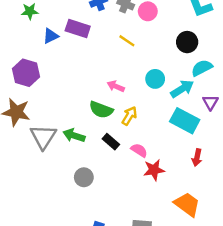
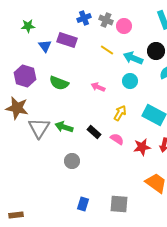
blue triangle: (51, 36) -> (45, 46), turned -40
cyan arrow: (182, 89) -> (133, 58), moved, turned -126
green semicircle: (101, 110) -> (59, 83), moved
yellow arrow: (129, 116) -> (120, 113), moved
red star: (154, 170) -> (142, 147), moved

